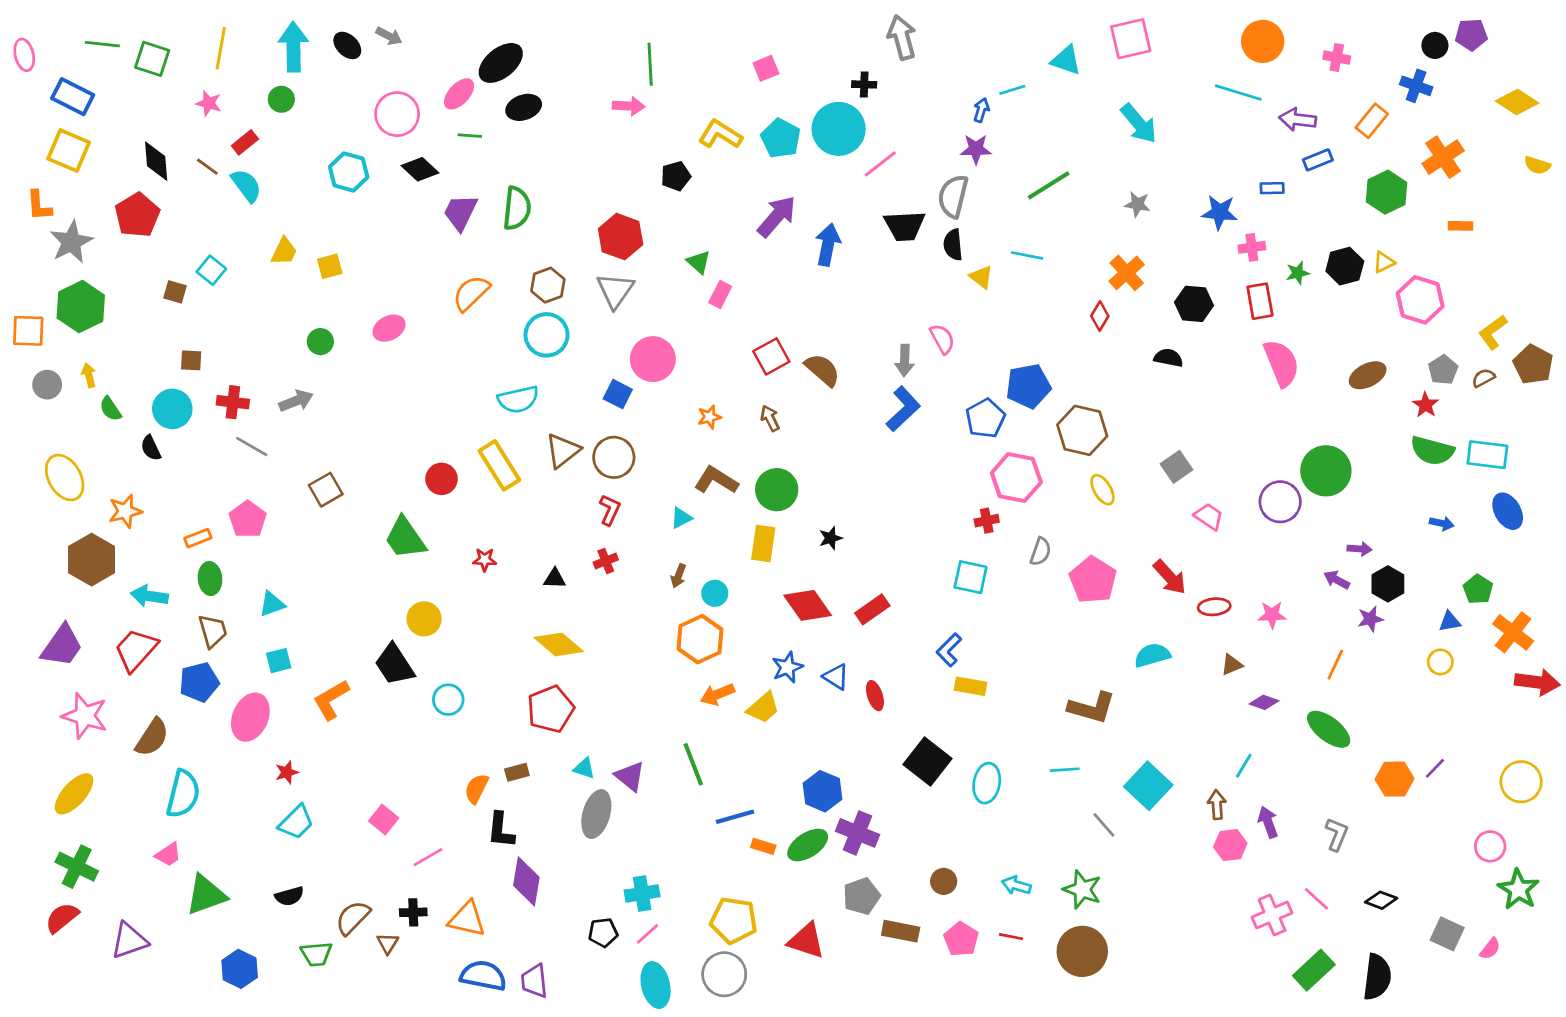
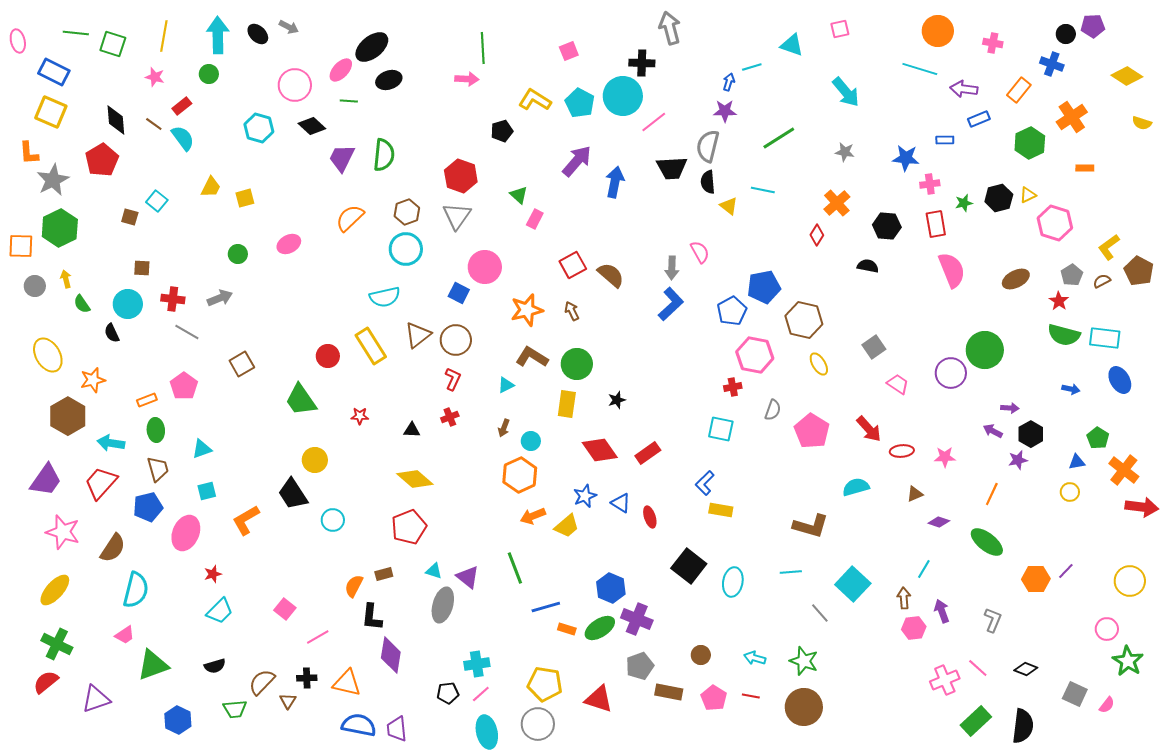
pink square: (1131, 39) -> (840, 29), size x0.6
black cross: (864, 84) -> (642, 63), size x1.4
orange star: (709, 417) -> (527, 310), size x1.8

